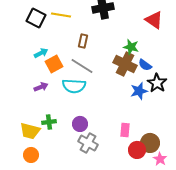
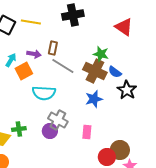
cyan arrow: (41, 53) -> (11, 60), turned -32
gray line: (82, 66) -> (63, 66), moved
purple arrow: (41, 87) -> (34, 54), moved, turned 32
blue star: (139, 91) -> (94, 99), moved
pink rectangle: (125, 130) -> (87, 132), moved
gray cross: (88, 143) -> (58, 120), moved

